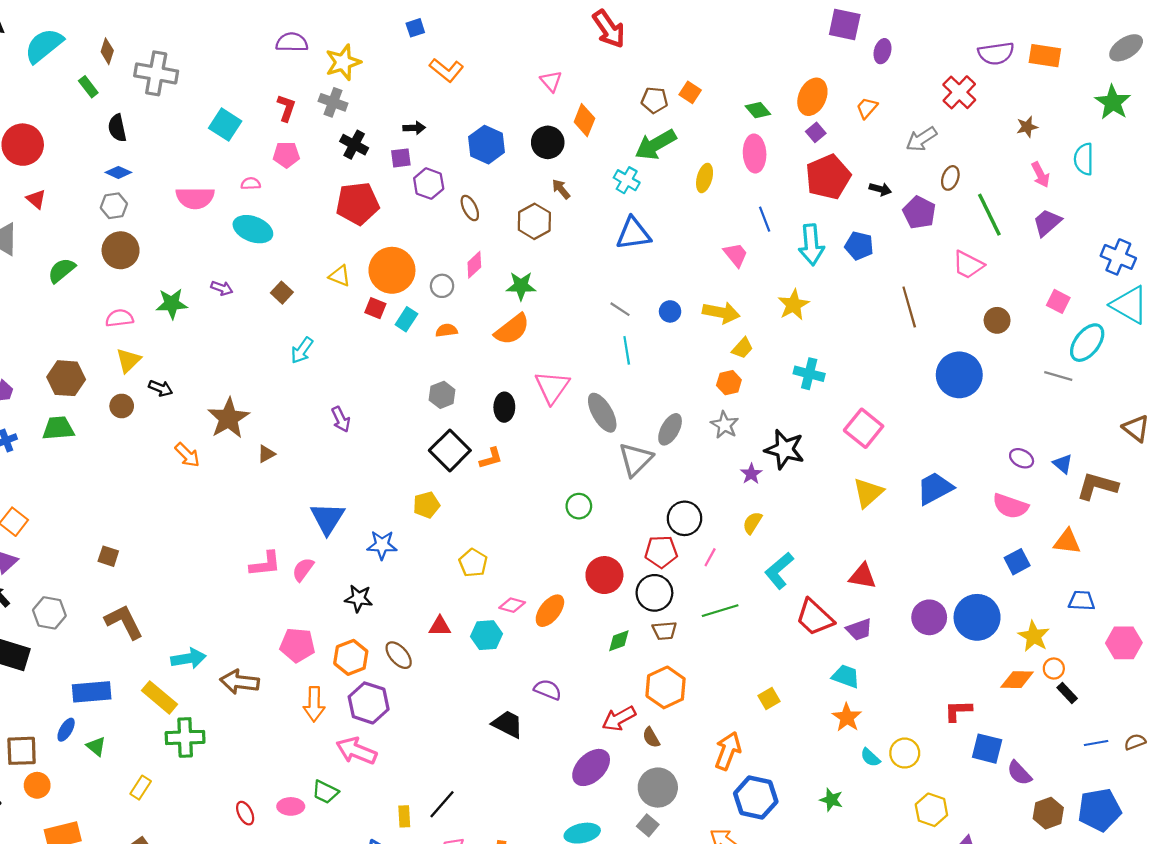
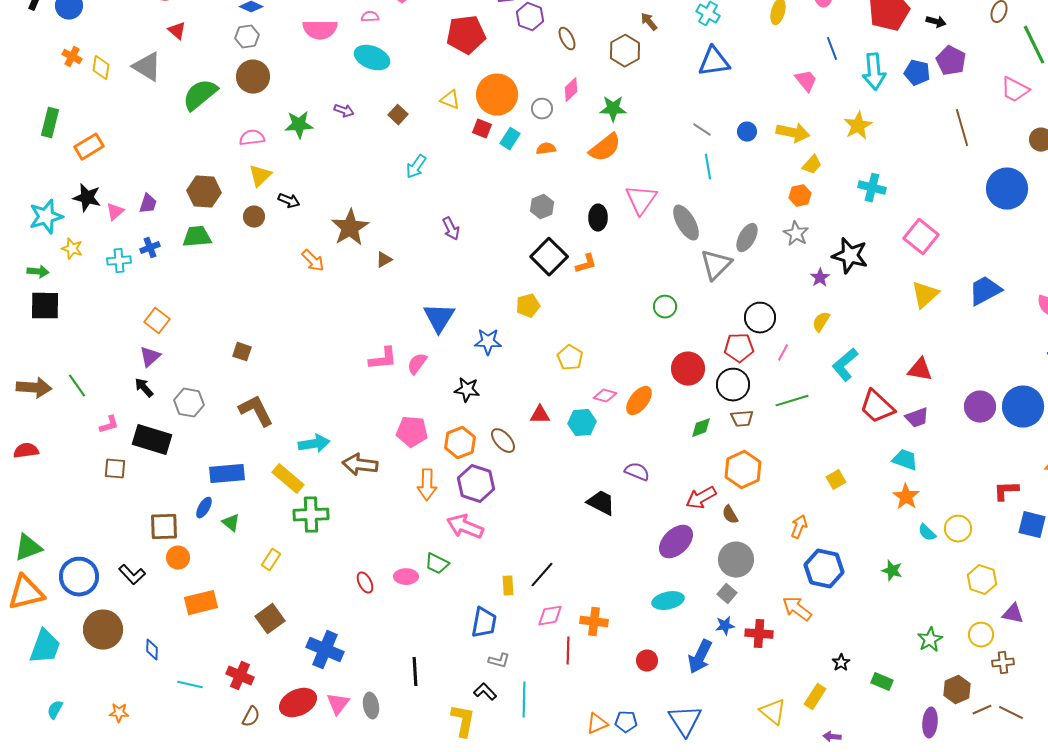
purple pentagon: (919, 212) -> (951, 61), moved
green semicircle: (62, 270) -> (200, 95), size x1.4
orange arrow: (728, 751) -> (799, 527), size x0.7

